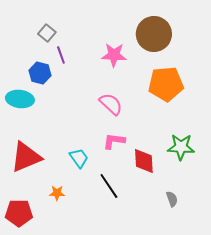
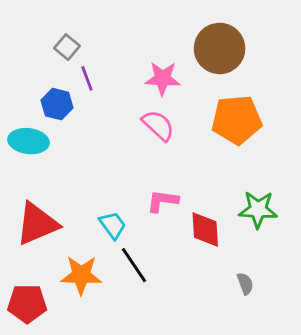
pink semicircle: (111, 104) -> (158, 125), moved
black line: (109, 186) -> (134, 265), moved
orange star: (57, 193) -> (81, 275), size x1.8

